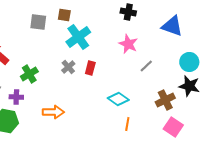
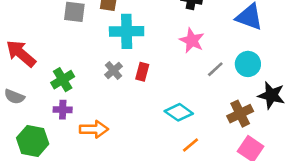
cyan cross: (78, 37) -> (127, 31), turned 35
cyan circle: (189, 62) -> (248, 64), moved
purple cross: (16, 97) -> (63, 110), moved
orange line: (127, 124) -> (191, 145), turned 40

